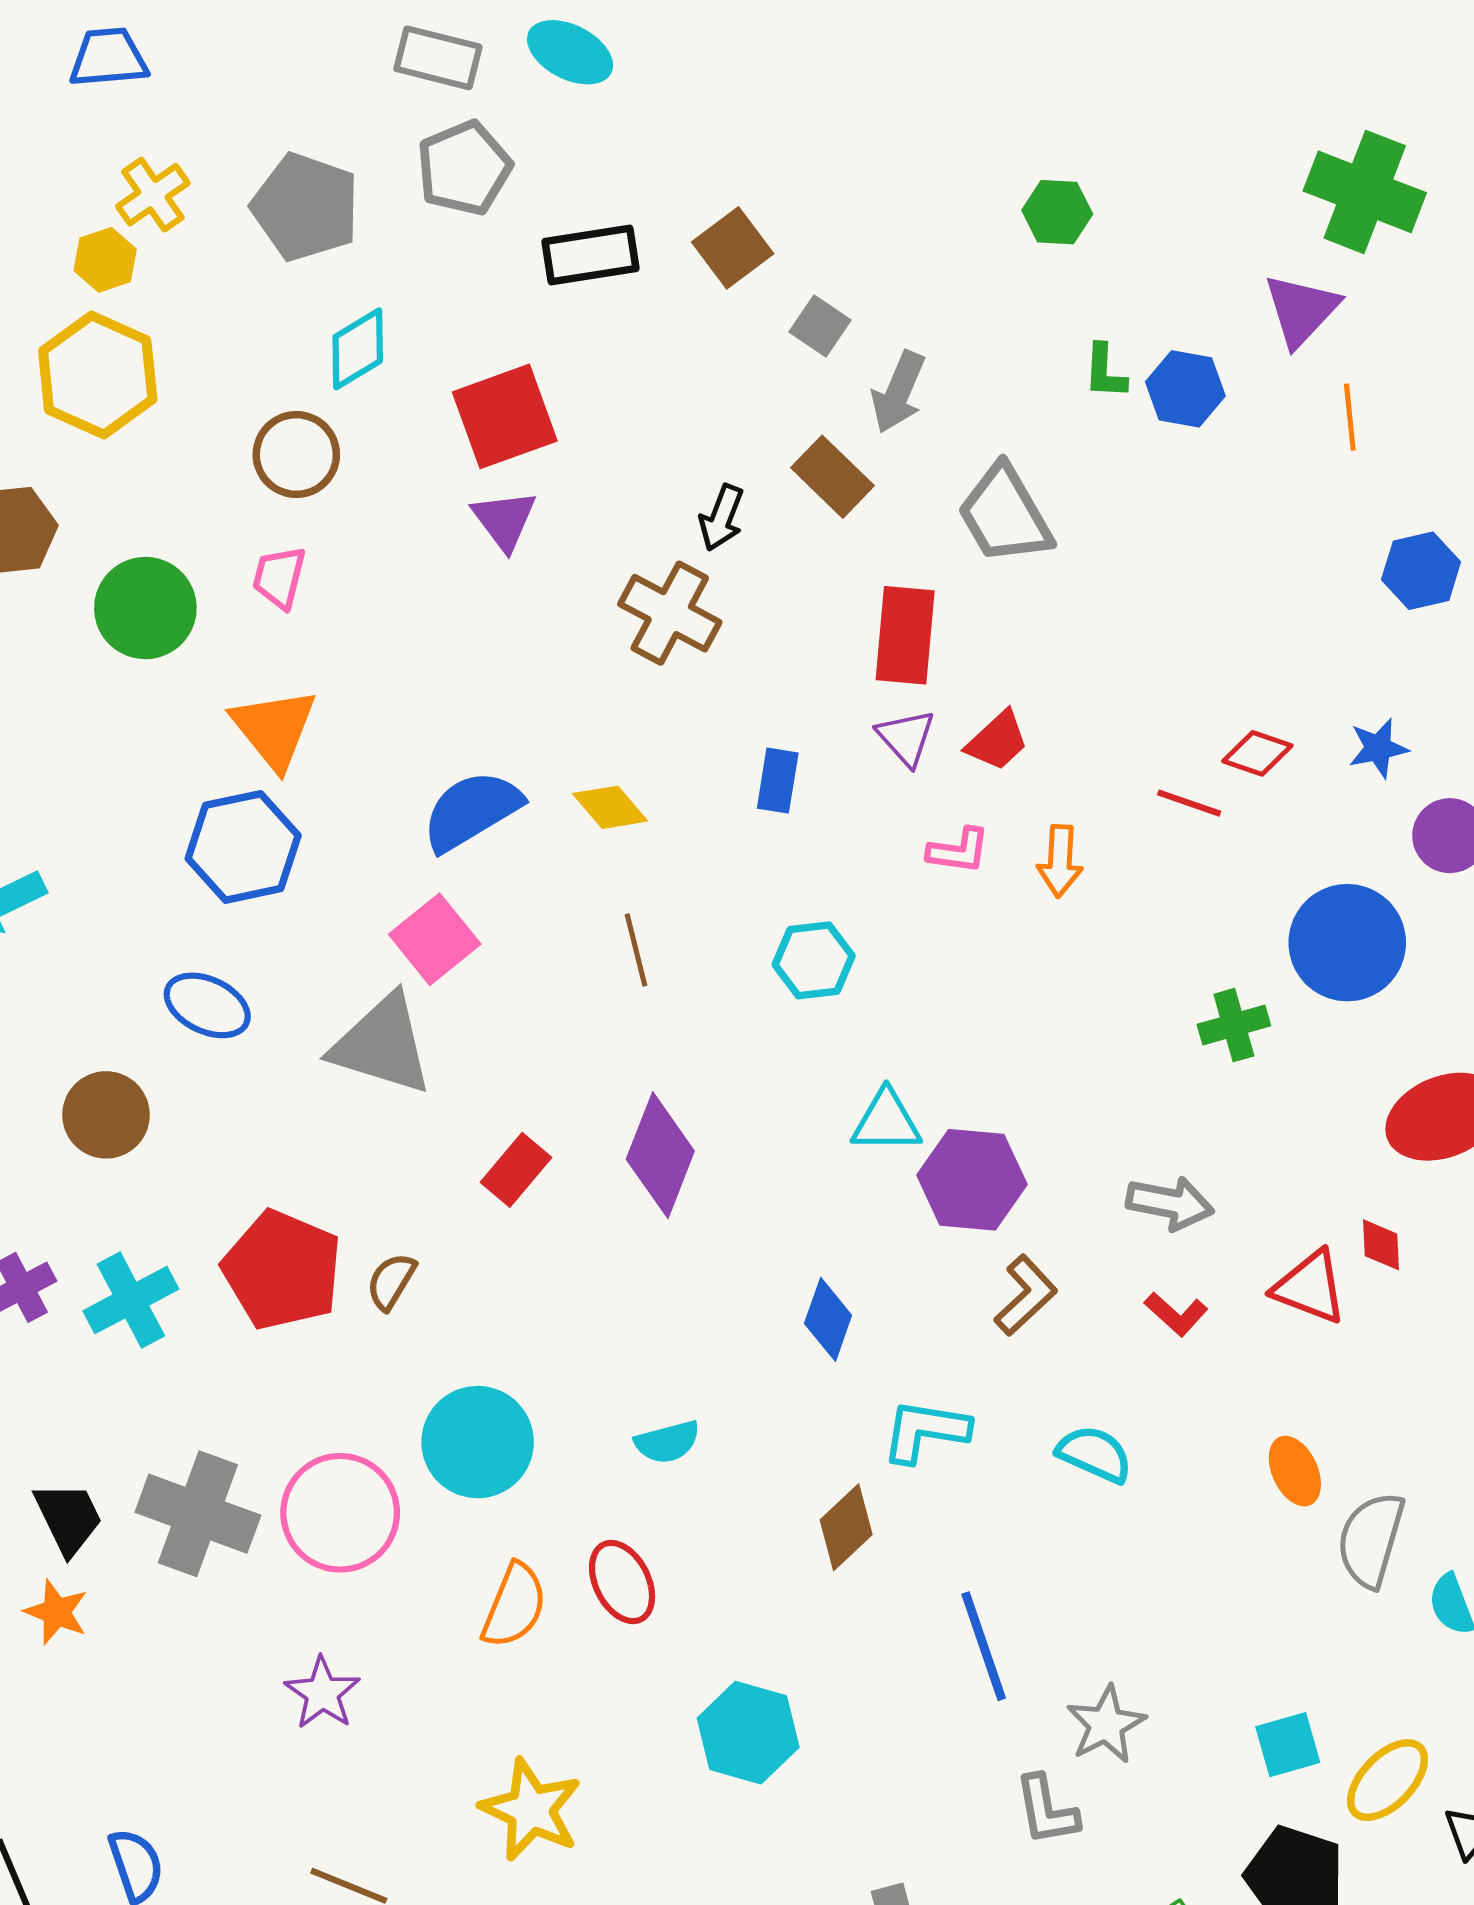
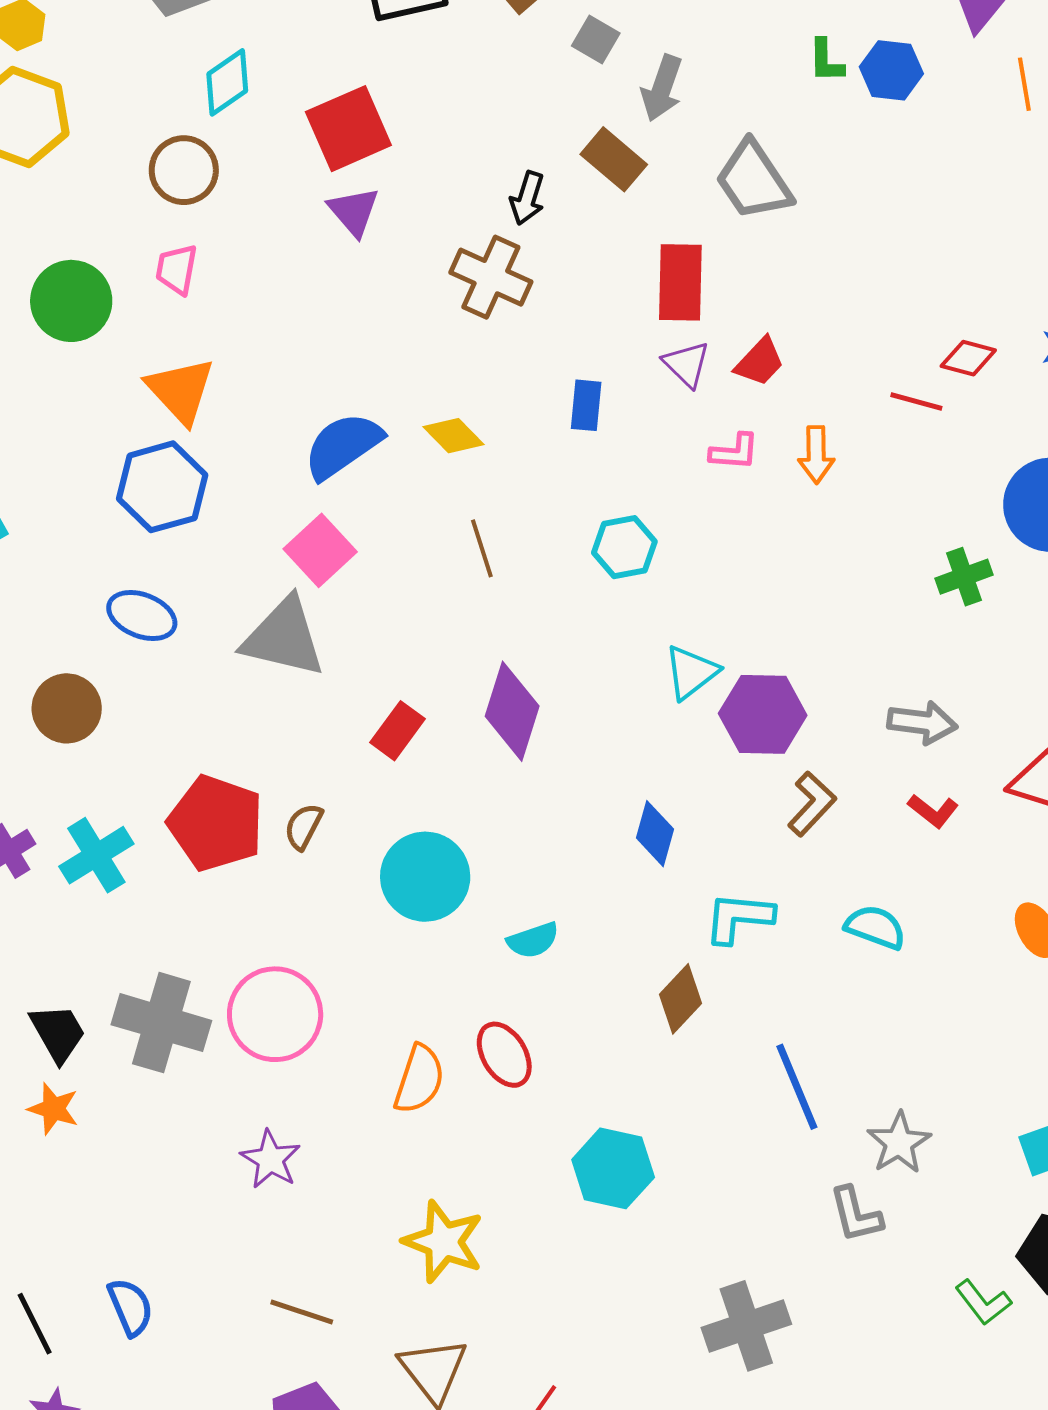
cyan triangle: (886, 1121) -> (691, 672), turned -34
cyan circle: (478, 1442) -> (425, 877), moved

